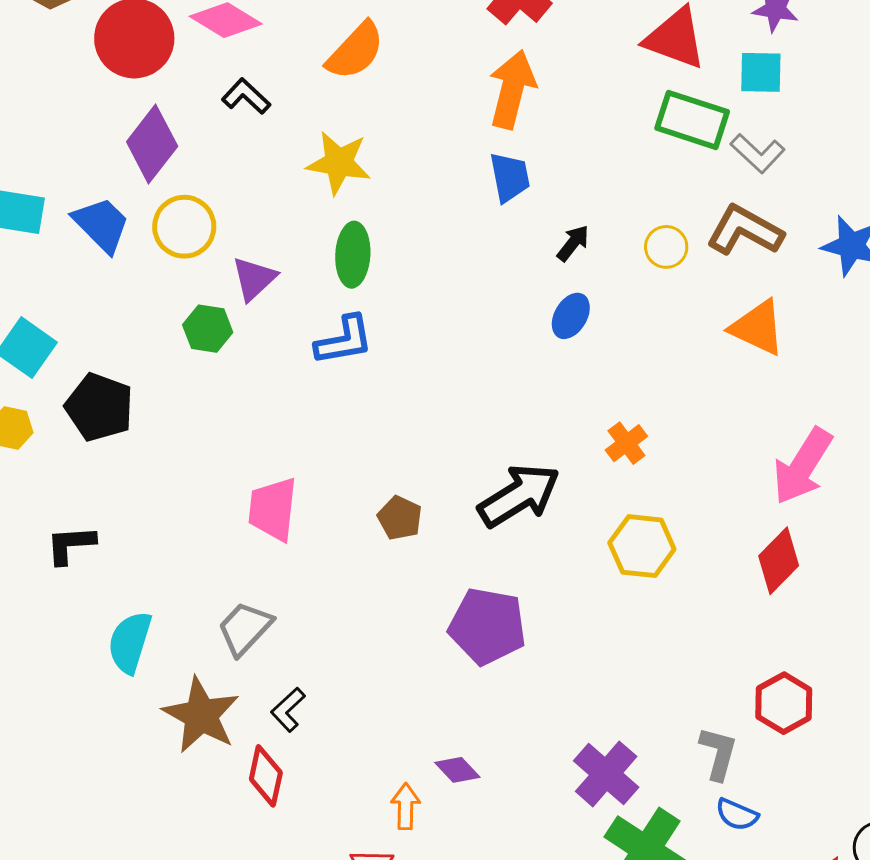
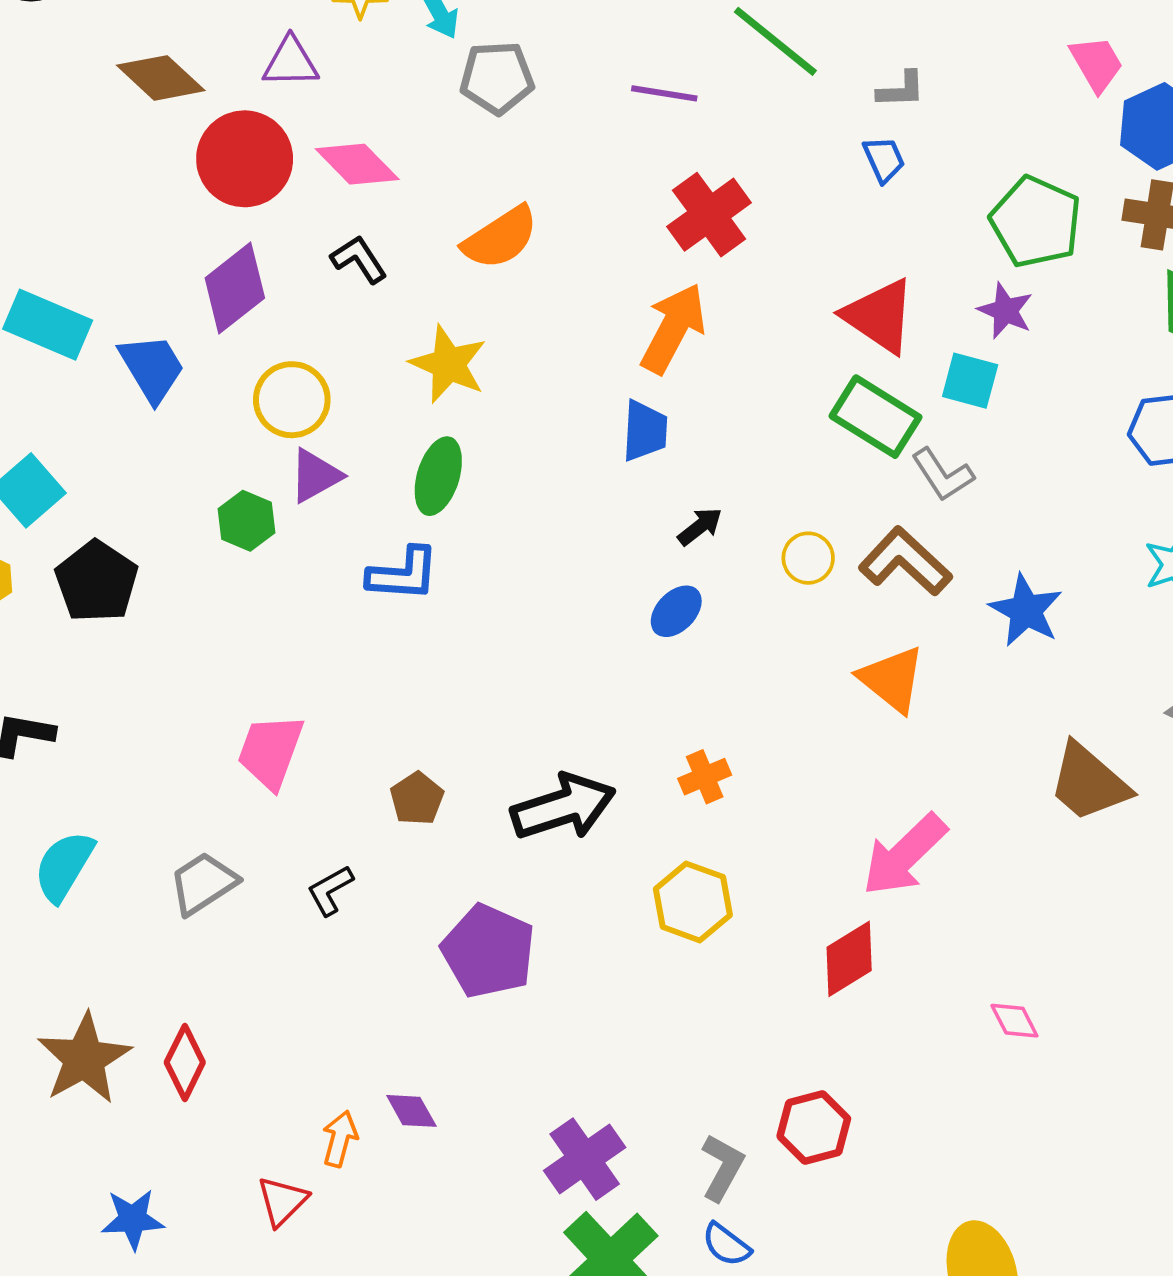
yellow circle: (184, 227) -> (292, 400), moved
black L-shape: (288, 710) -> (330, 890), moved
brown star: (201, 715) -> (84, 1059), moved

